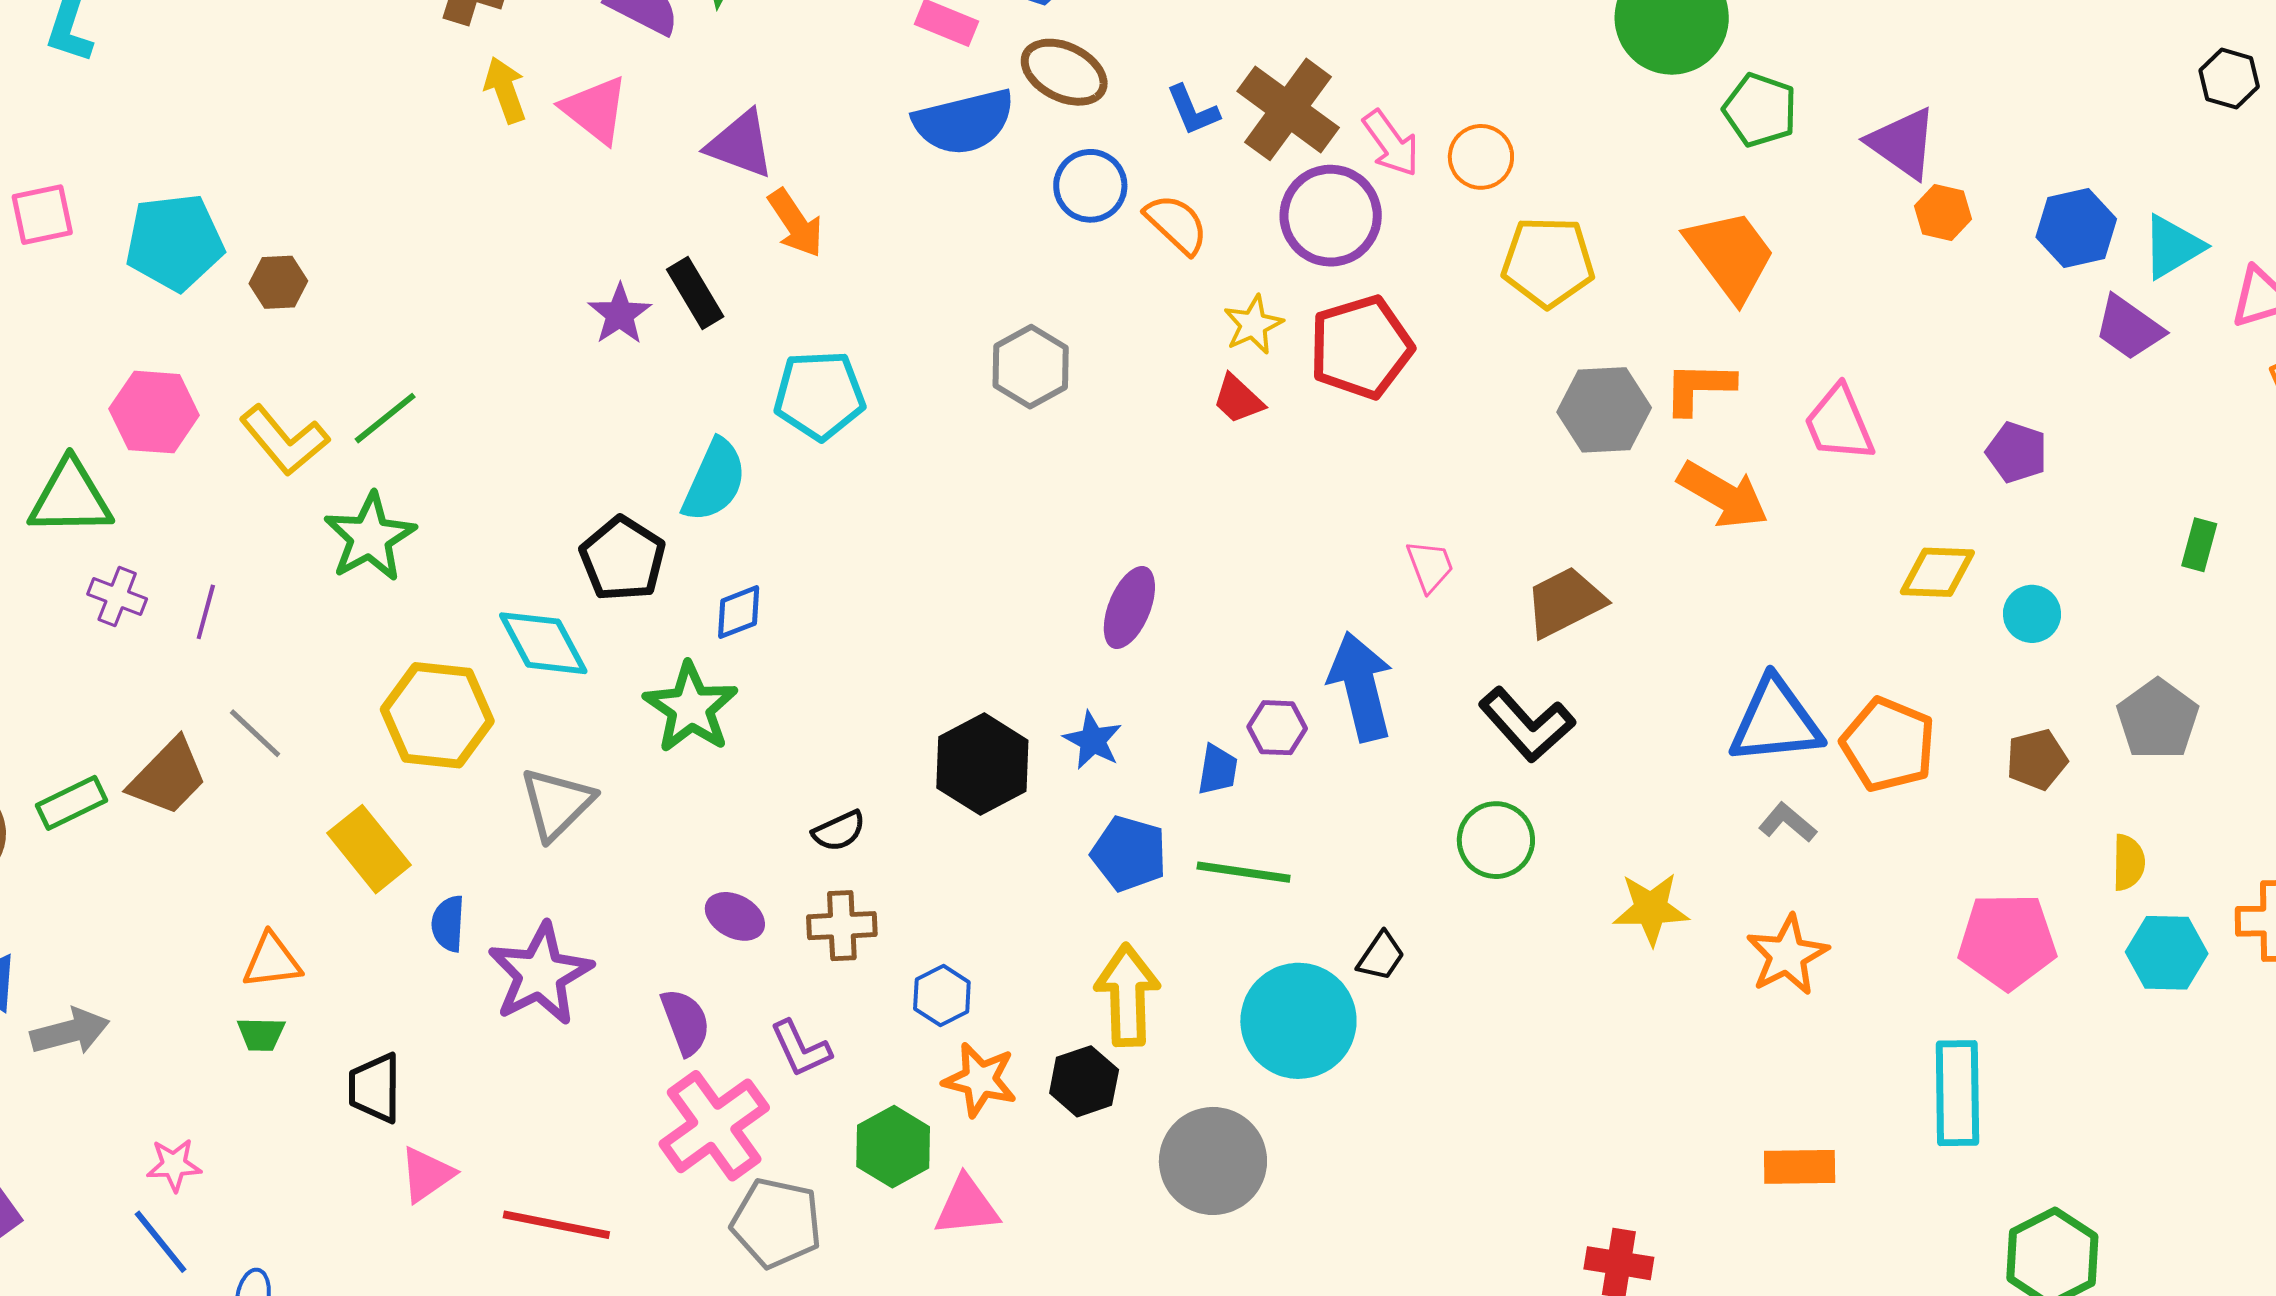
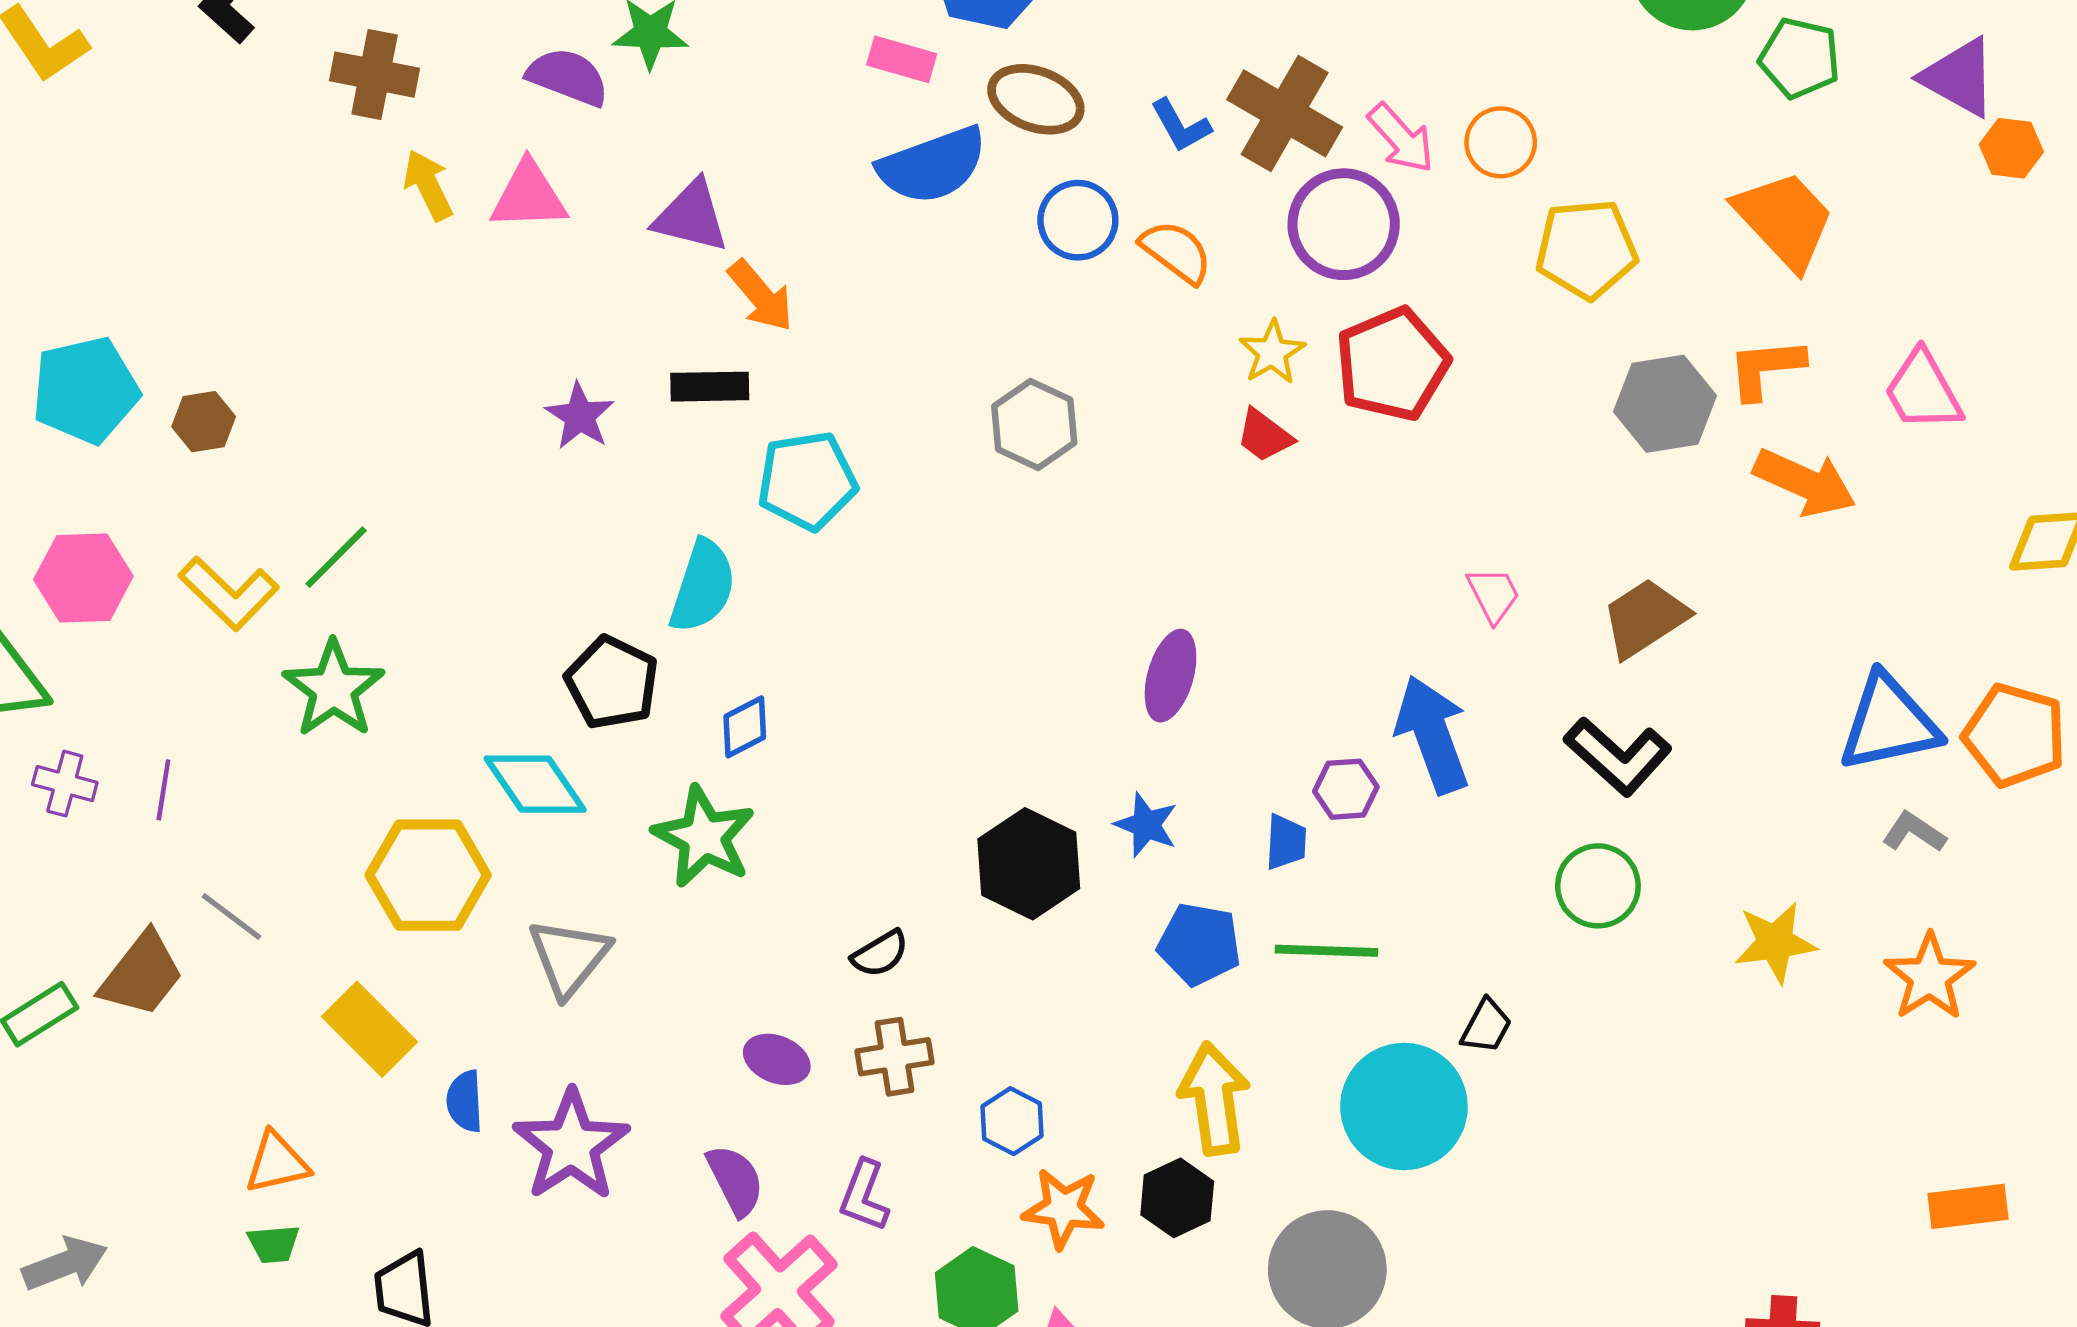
pink triangle: (595, 110) -> (529, 196), turned -34
black rectangle: (695, 293) -> (710, 387), moved, turned -54
purple L-shape: (801, 1049) -> (864, 1196), turned 52

